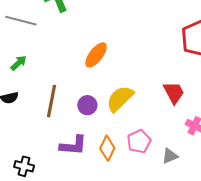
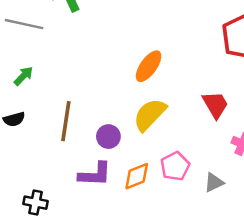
orange ellipse: (96, 55) -> (149, 66), moved
purple circle: (87, 105) -> (108, 137), moved
orange diamond: (107, 148) -> (137, 176), turned 45

